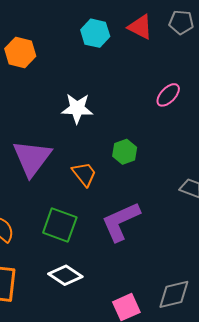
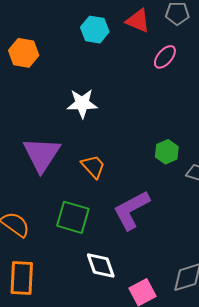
pink ellipse: (168, 95) -> (165, 57), moved
green hexagon: (125, 152) -> (167, 152), moved
white diamond: (65, 275) -> (101, 266), moved, turned 40

